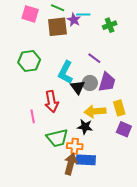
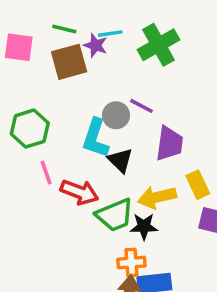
green cross: (110, 25) -> (159, 45), size x1.6
gray circle: (90, 83) -> (116, 115), moved
red arrow: (52, 102) -> (79, 192), turned -50
pink line: (33, 116) -> (46, 172), moved
green trapezoid: (57, 138) -> (115, 215), moved

